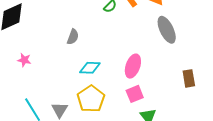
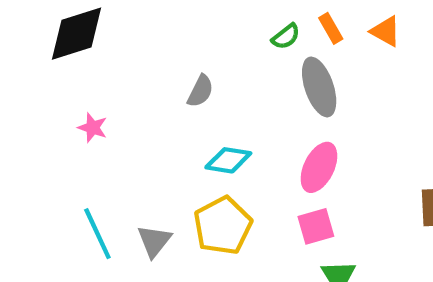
gray ellipse: (167, 30) -> (319, 87), moved

